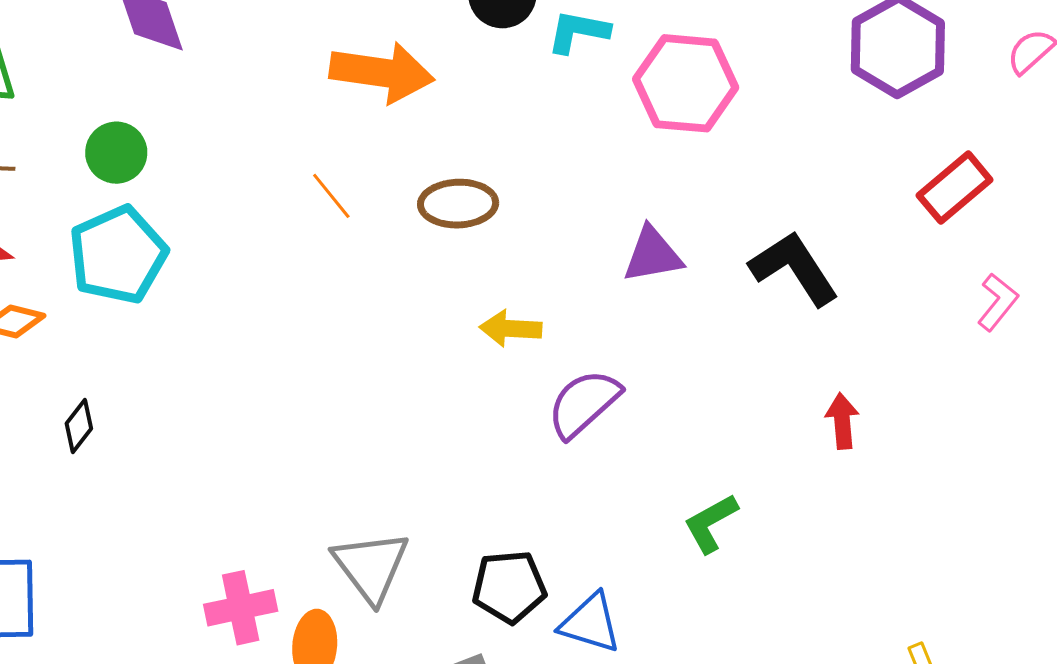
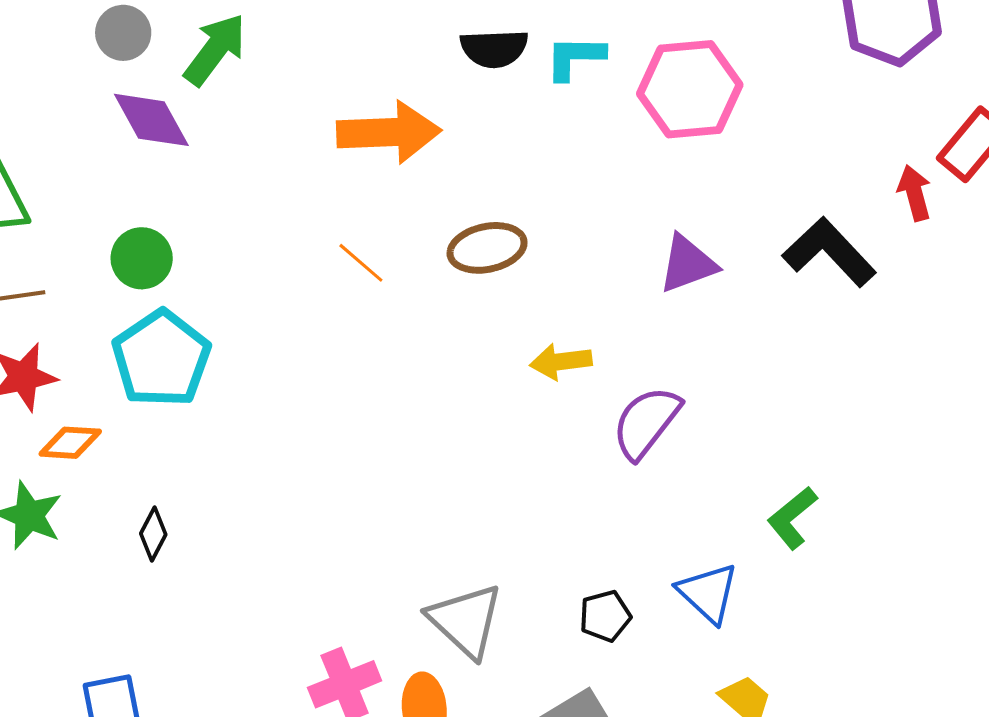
red arrow: (842, 421) -> (915, 193), moved
black pentagon: (509, 587) -> (605, 616), size x0.7
blue triangle: (590, 623) -> (708, 593), moved, turned 36

